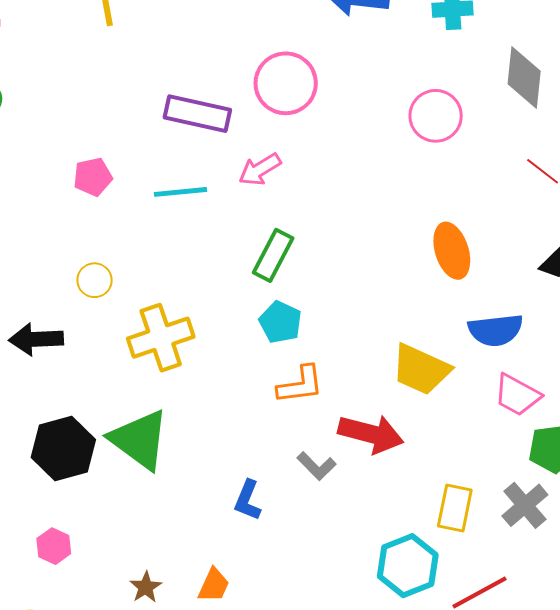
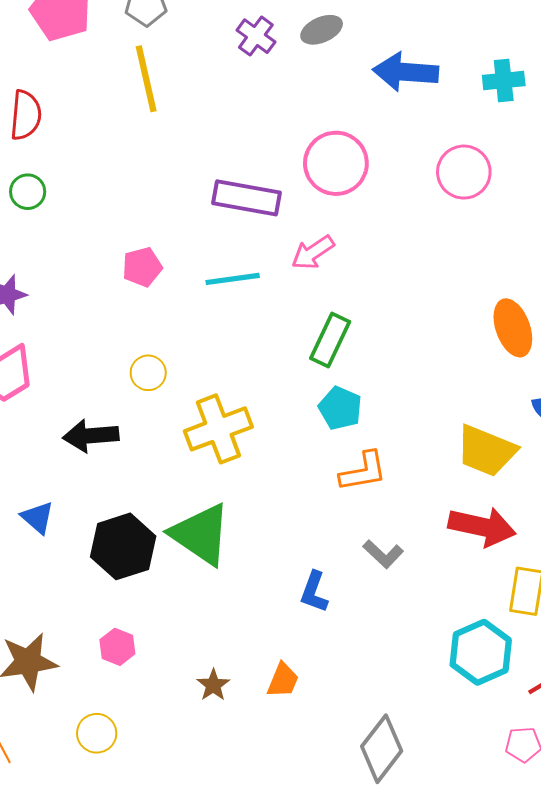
pink circle: (436, 116) -> (464, 172), moved
red arrow: (371, 434) -> (482, 527), moved

